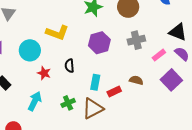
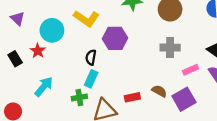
purple hexagon: (99, 43) -> (115, 38), moved
red star: (44, 73) -> (38, 51), moved
purple square: (171, 80) -> (184, 99), moved
cyan rectangle: (95, 82) -> (91, 79), moved

